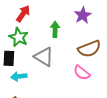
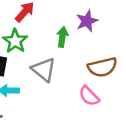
purple star: (83, 15) -> (87, 21), moved

